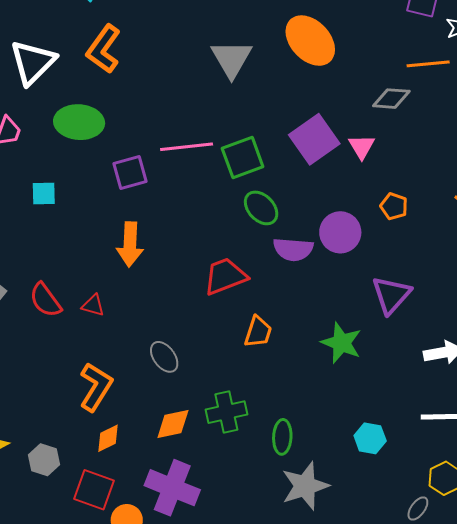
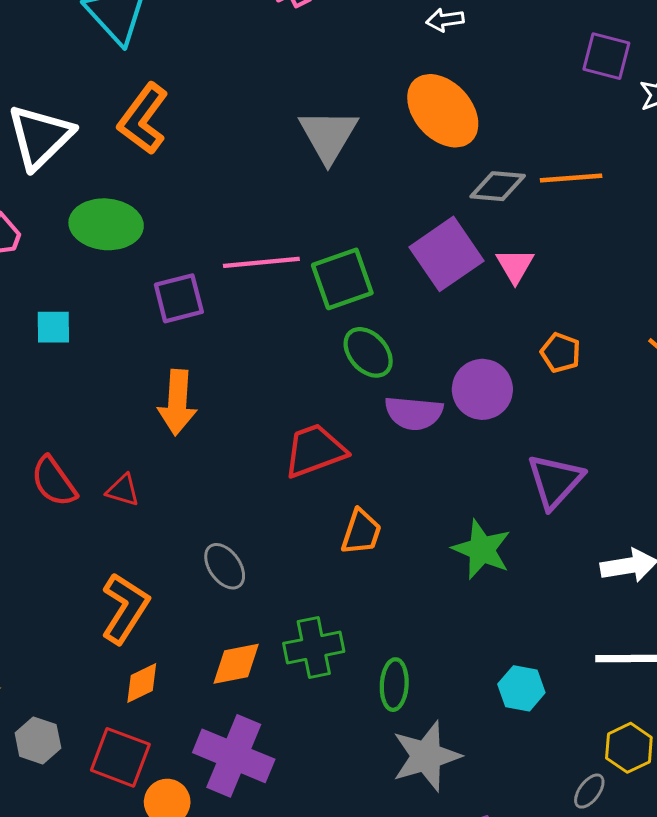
orange line: (428, 64) -> (571, 178), moved
gray diamond: (391, 99) -> (498, 186), moved
gray hexagon: (44, 460) -> (38, 740), moved

